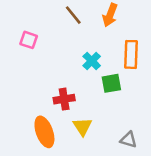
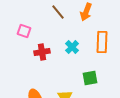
green square: (111, 83) -> (90, 78), moved
red cross: (64, 99) -> (42, 52), moved

